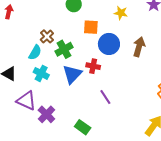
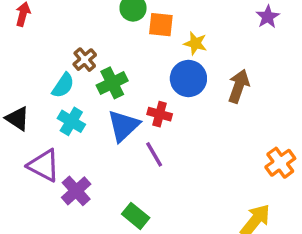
yellow star: (121, 13) -> (195, 43), moved
orange square: (91, 27) -> (161, 25), moved
purple line: (105, 97) -> (154, 154), moved

